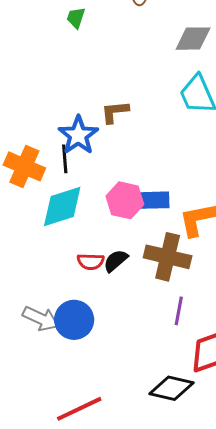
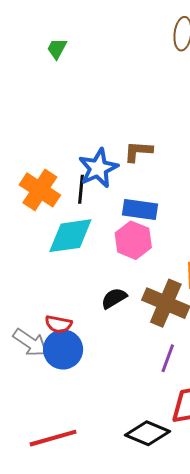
green trapezoid: (76, 18) -> (57, 49), moved
blue rectangle: (152, 200) -> (140, 210), moved
red semicircle: (91, 262) -> (58, 324), moved

